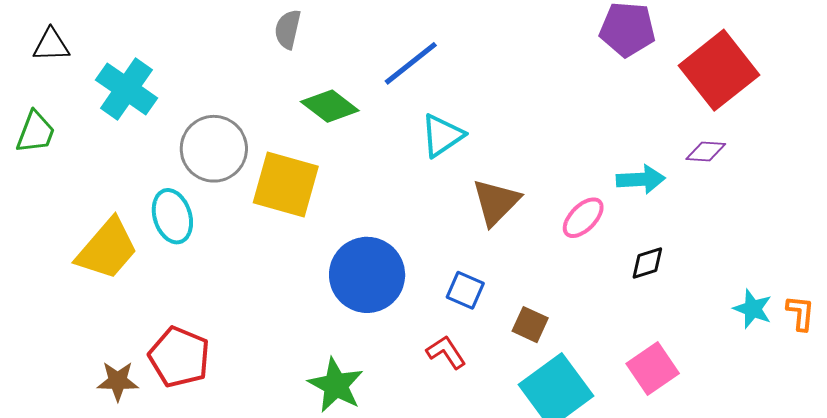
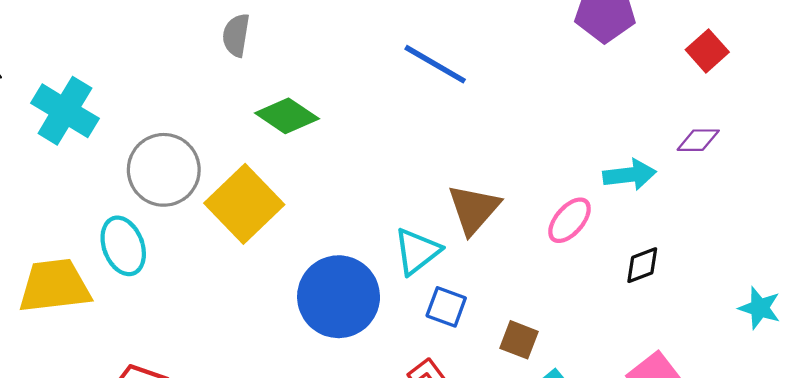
blue line: (411, 63) -> (435, 64), moved, turned 72
red square: (719, 70) -> (707, 51), size x0.5
cyan triangle: (442, 135) -> (417, 251), moved
yellow square: (286, 184) -> (244, 204), turned 34
yellow trapezoid: (107, 249) -> (55, 286), turned -134

